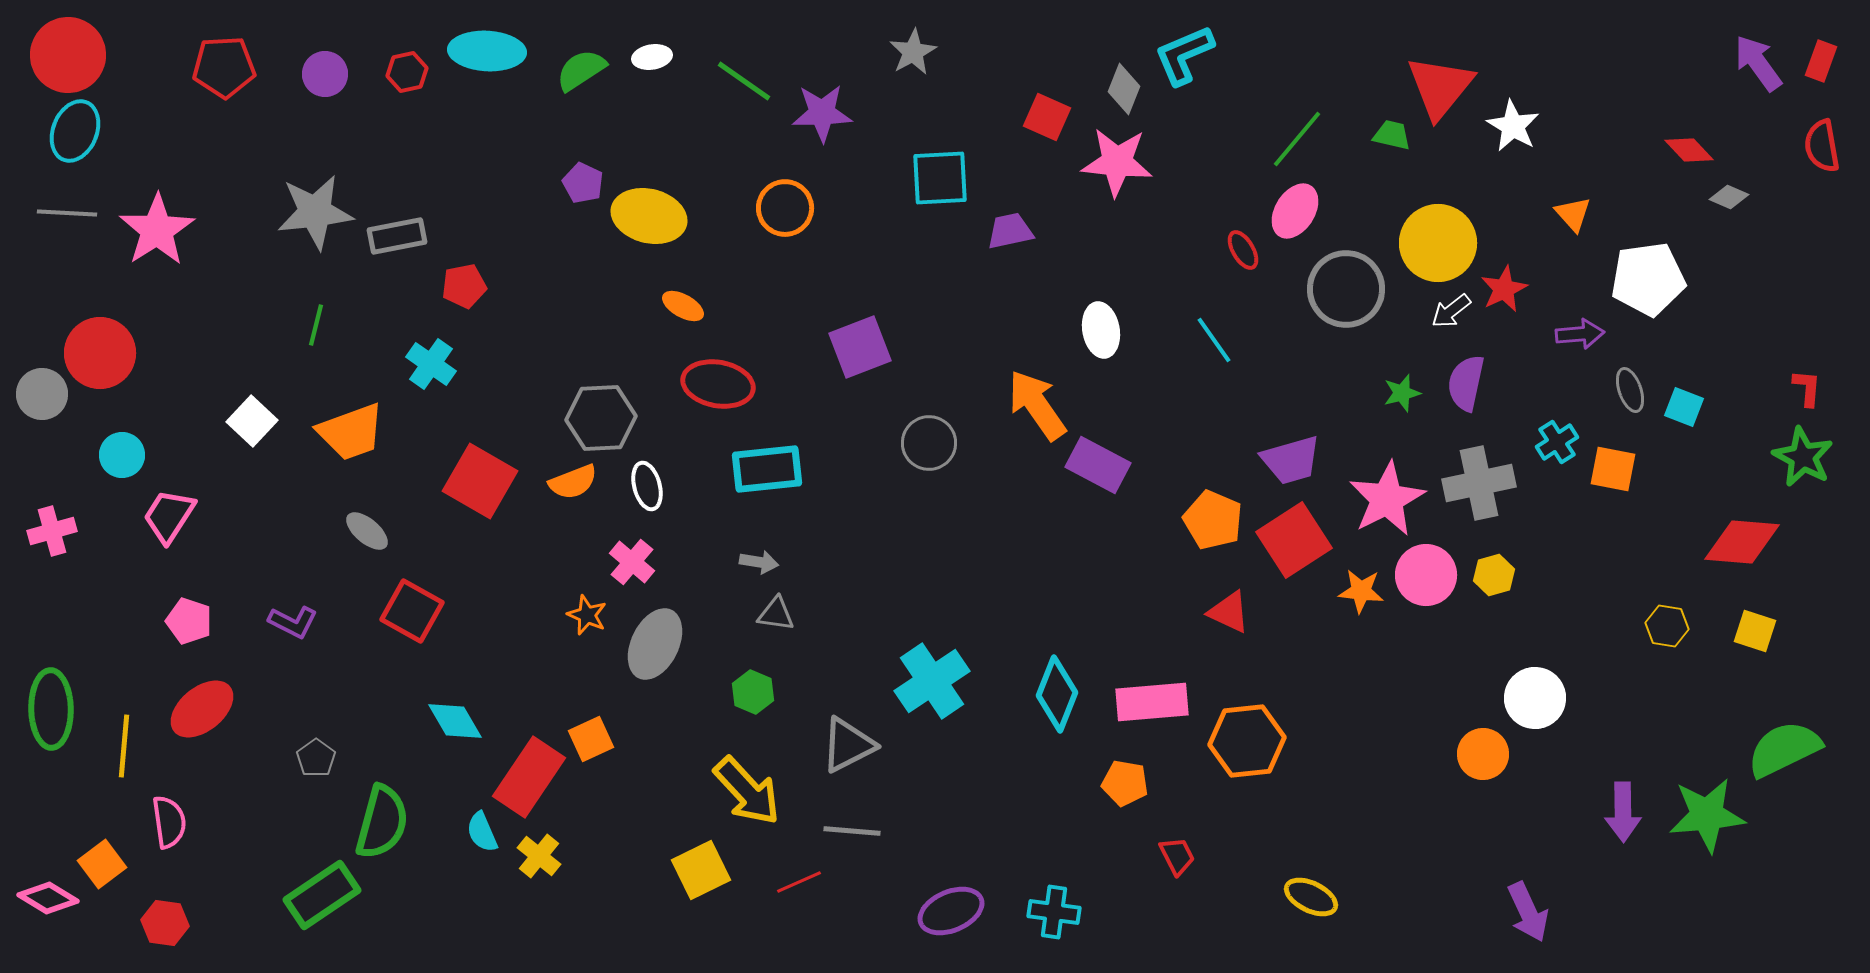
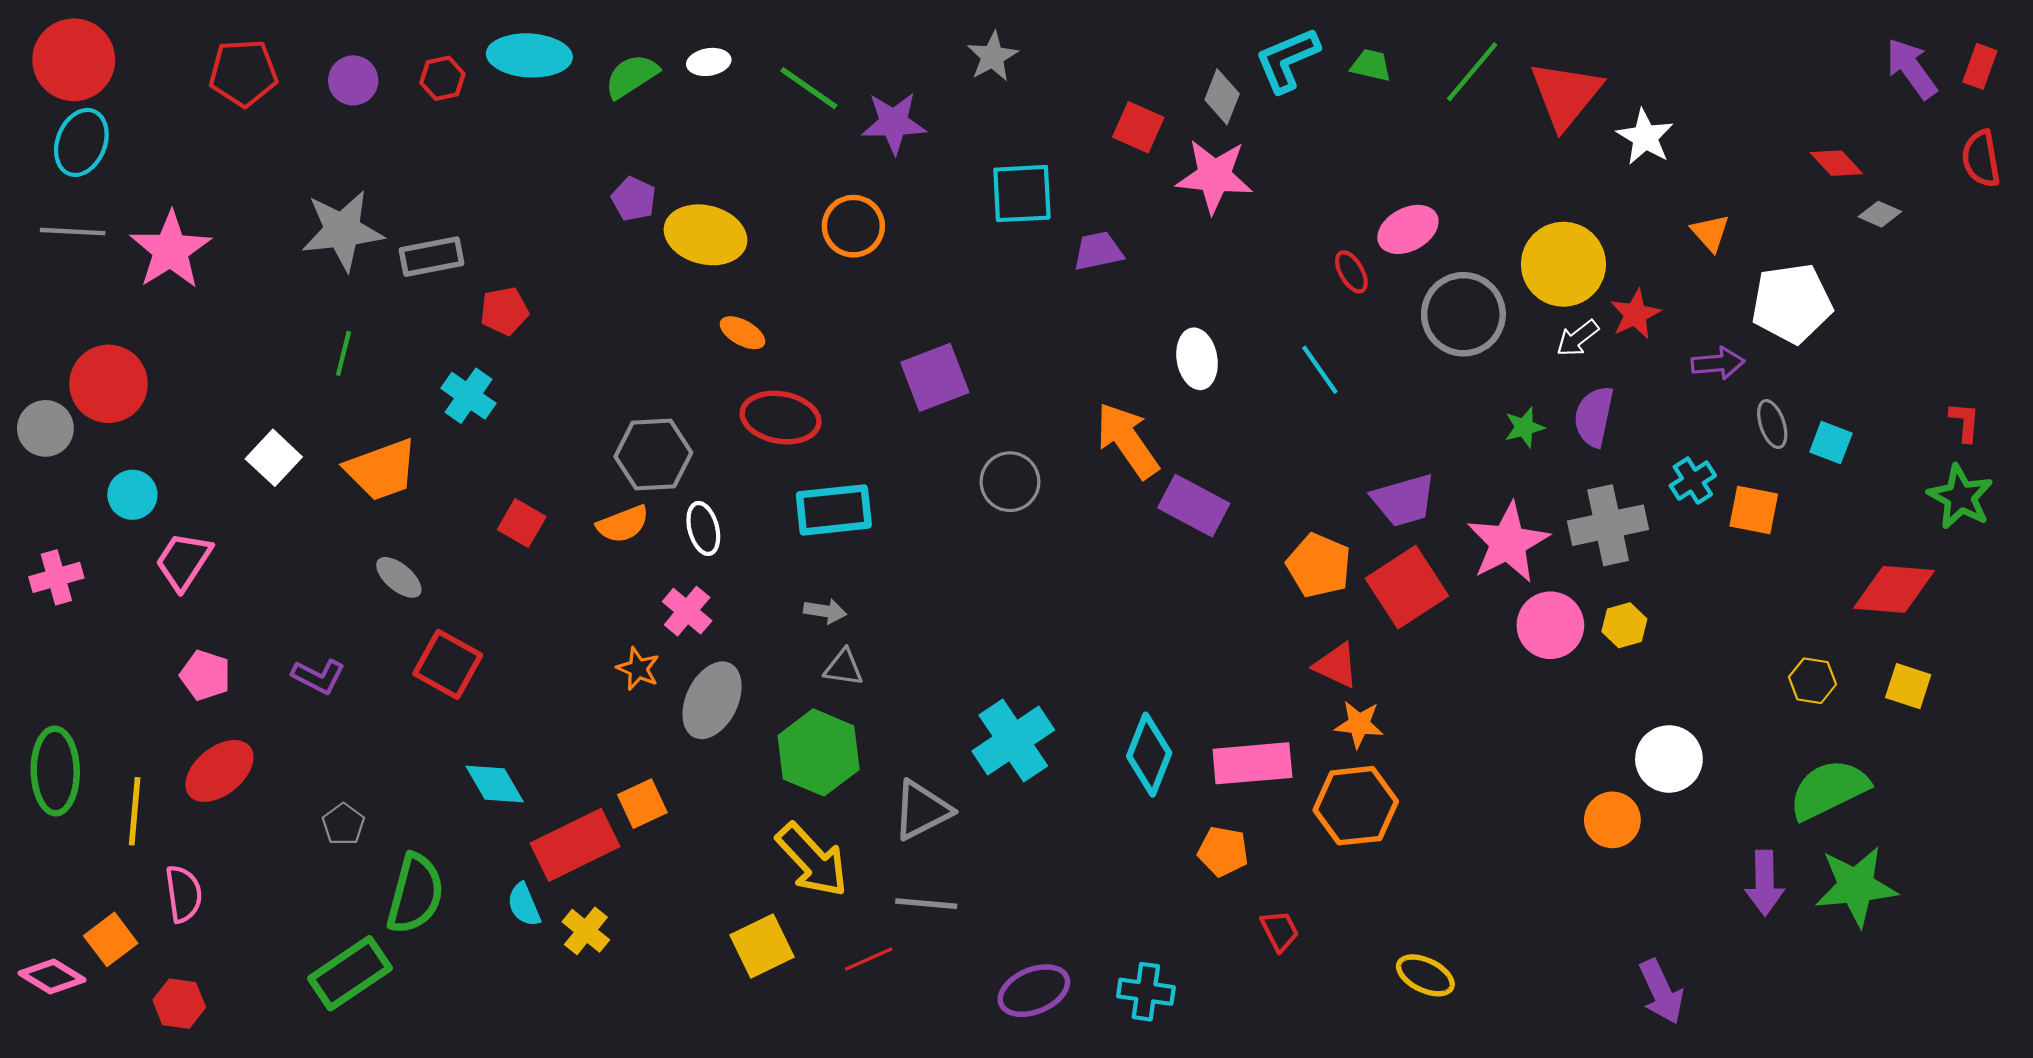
green trapezoid: (1392, 135) -> (1371, 65), moved
green line: (1297, 139) -> (1472, 72), moved
pink ellipse: (1295, 211) -> (1408, 229), turned 30
red square: (480, 481) -> (522, 523), size x0.6
orange star: (1361, 591) -> (1359, 724), moved
green hexagon: (753, 692) -> (819, 752), size x1.8
green semicircle: (1784, 749) -> (1829, 789), moved
red rectangle: (529, 777) -> (575, 845), turned 30

